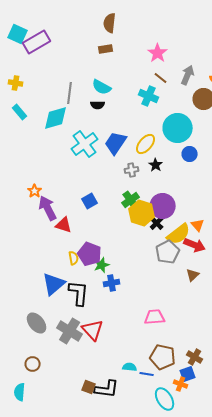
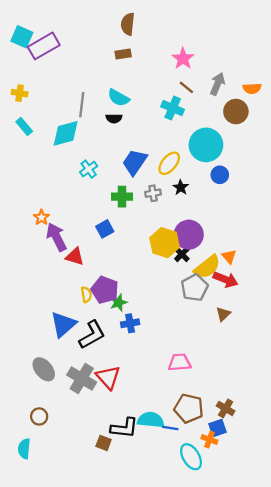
cyan cross: (85, 144) -> (89, 169), moved, size x0.6
green cross: (131, 200) -> (122, 197), moved, turned 36
black L-shape: (79, 293) -> (92, 335), turned 56
cyan semicircle: (130, 367) -> (151, 420), size x1.6
black L-shape: (107, 389) -> (124, 428), moved

